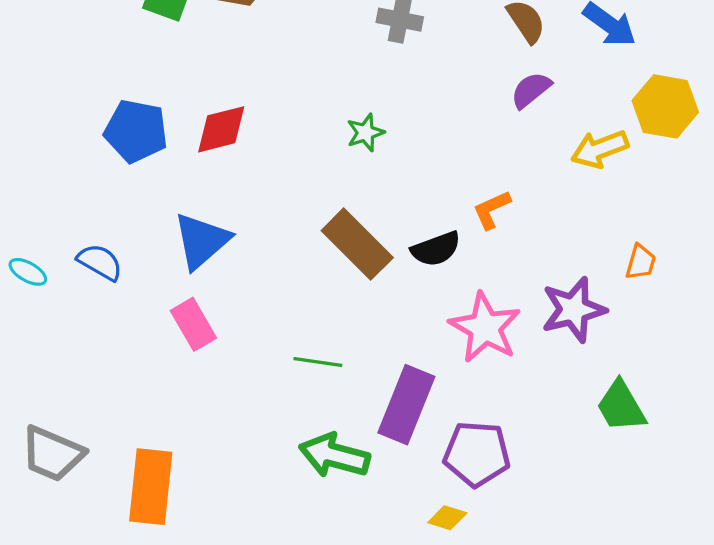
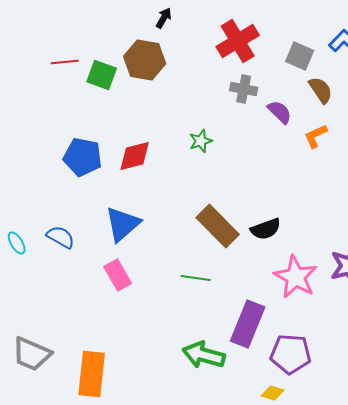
purple semicircle: (531, 90) -> (280, 112), moved, turned 84
green star: (365, 133) -> (201, 141), moved
orange L-shape: (492, 210) -> (316, 136), moved
cyan ellipse: (28, 272) -> (17, 243), turned 30
green line: (318, 362) -> (196, 278), moved

